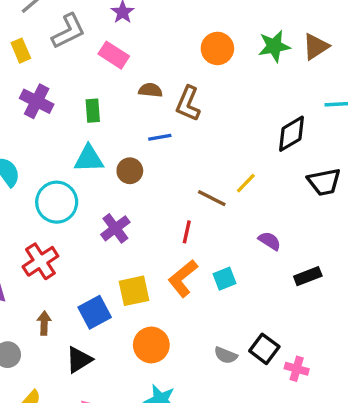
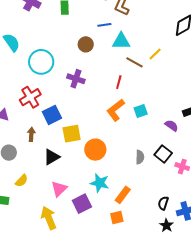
cyan triangle: (89, 159) -> (121, 41), moved
purple cross: (115, 228) -> (76, 79), turned -36
purple semicircle: (270, 241) -> (171, 126), moved
yellow square: (134, 291) -> (72, 134), moved
blue square: (95, 312) -> (52, 115), moved
gray semicircle: (226, 355) -> (140, 157), turned -112

